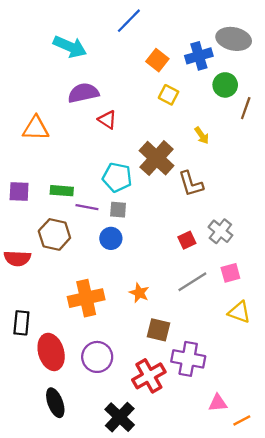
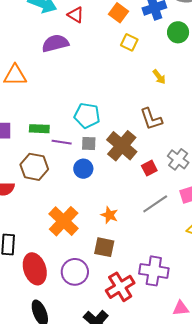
red triangle: (107, 120) -> (76, 15), moved
brown cross: (157, 158) -> (122, 146), moved
orange cross: (86, 298) -> (64, 221), turned -32
brown square: (158, 330) -> (104, 247), moved

